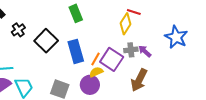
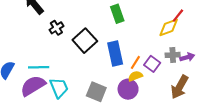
red line: (134, 12) -> (178, 16), turned -72
yellow diamond: (125, 24) -> (169, 27), turned 35
purple arrow: (145, 51) -> (187, 57), turned 120
purple square: (112, 59) -> (152, 64), size x0.7

